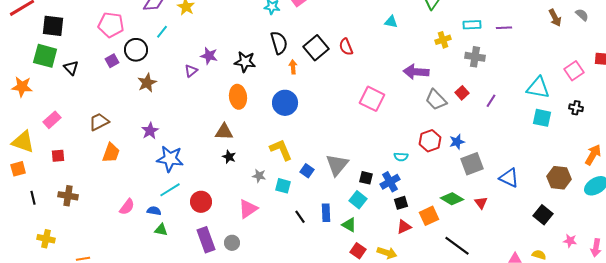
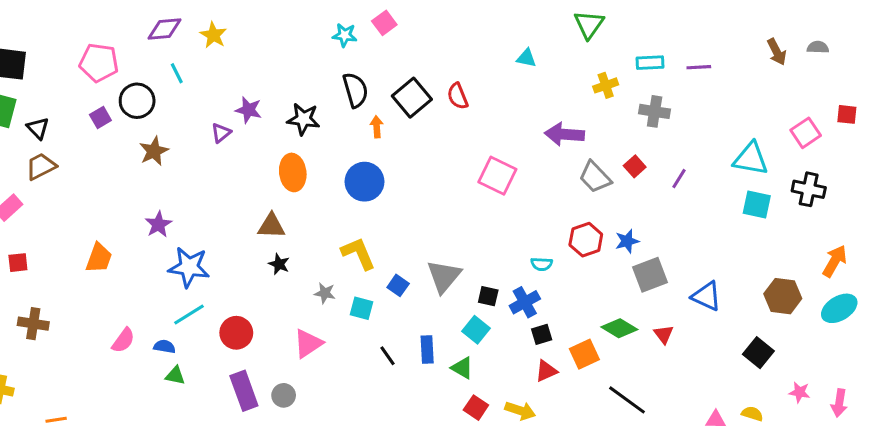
gray semicircle: (582, 15) -> (818, 47), turned -40
cyan line: (162, 32) -> (177, 73), turned -64
black cross: (576, 108) -> (809, 189), size x1.5
brown trapezoid: (99, 122) -> (41, 166), moved

